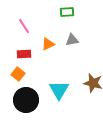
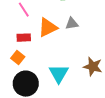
orange triangle: (48, 44) -> (48, 28), size x1.5

